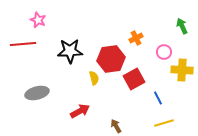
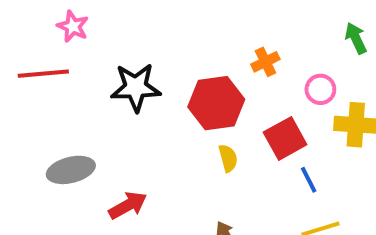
yellow semicircle: (94, 78) -> (228, 158), moved
red square: (134, 79) -> (285, 138), moved
red arrow: (80, 111) -> (128, 205), moved

